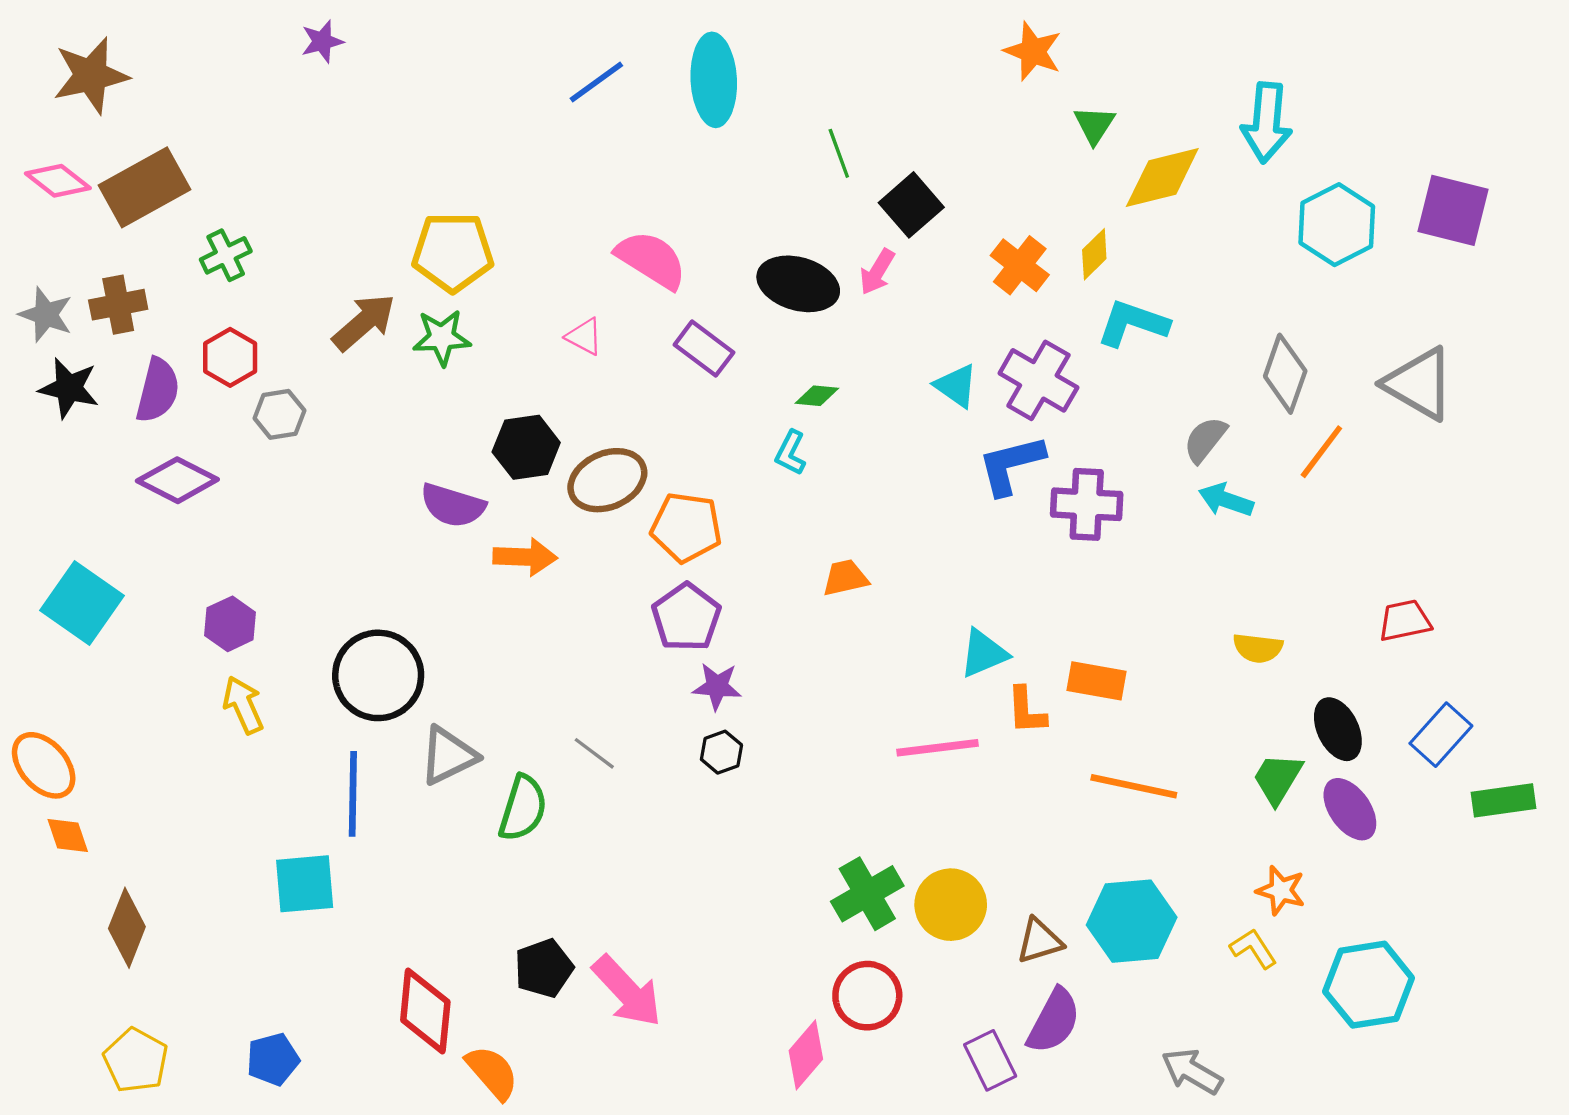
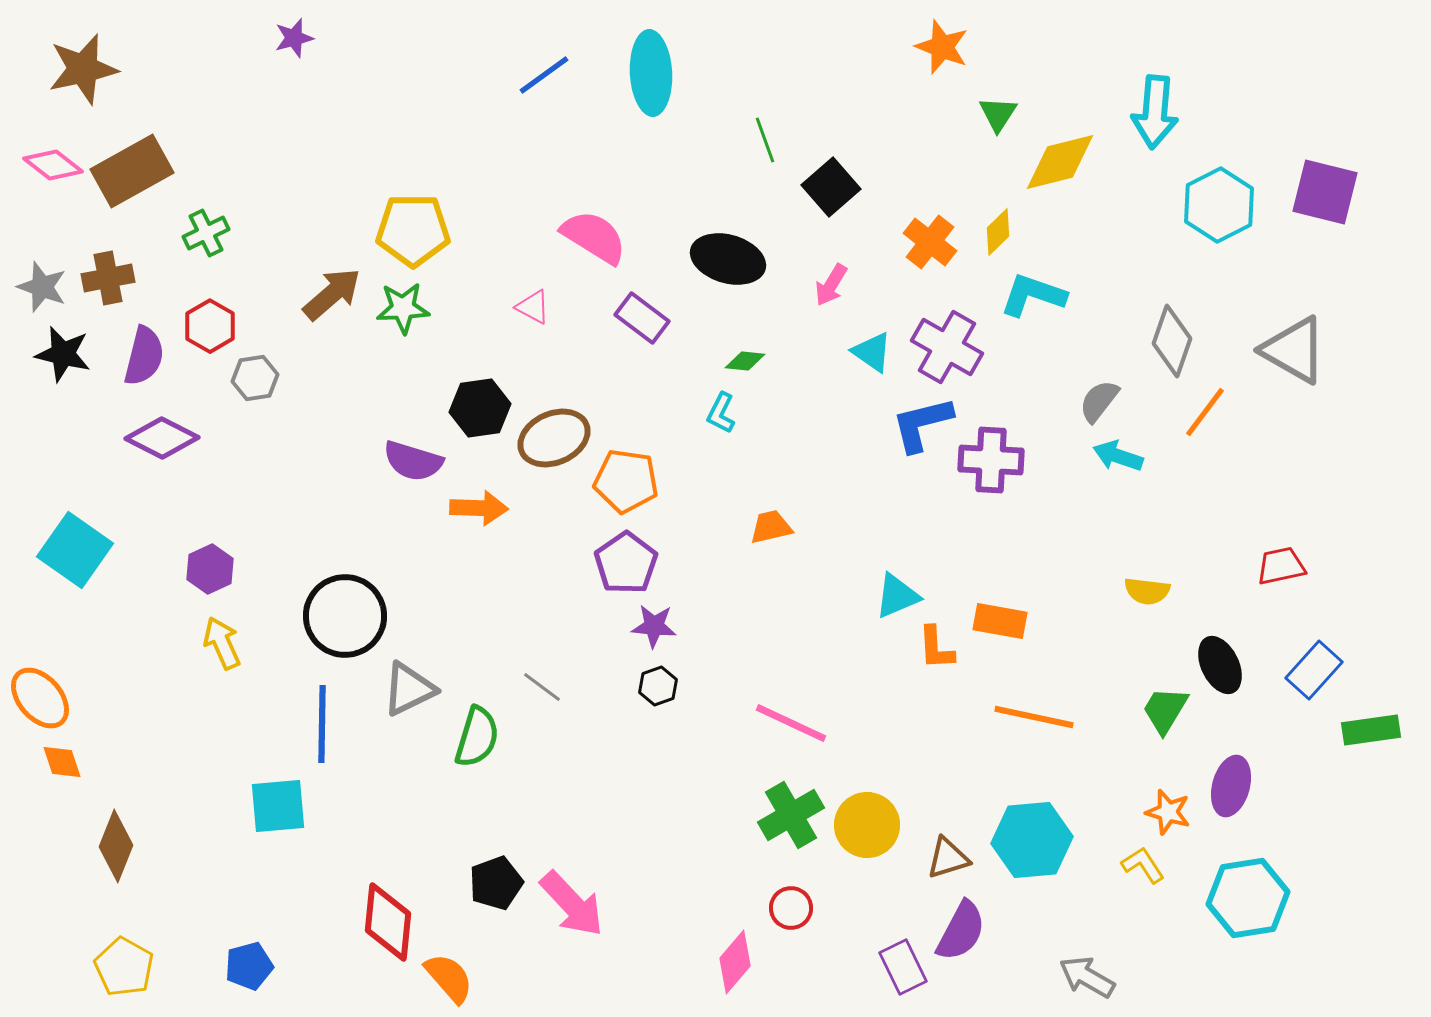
pink arrow: (877, 272) -> (831, 285), moved
pink line: (938, 748) -> (791, 723), moved, turned 32
purple ellipse: (1350, 809) -> (1231, 786), moved, turned 50
red circle: (867, 996) -> (791, 908), size x0.7

